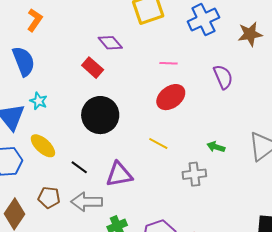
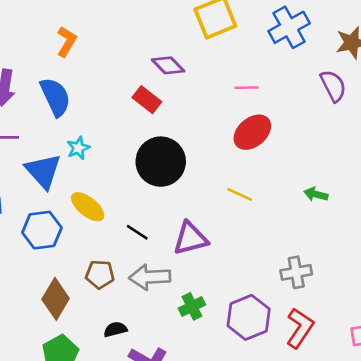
purple semicircle: (223, 77) -> (333, 86), moved
cyan star: (39, 101) -> (78, 148), turned 30
gray cross: (194, 174) -> (296, 272), moved

